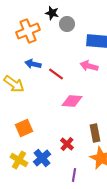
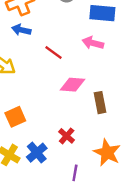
blue arrow: (33, 64) -> (21, 30), moved
brown rectangle: (95, 133) -> (100, 103), moved

